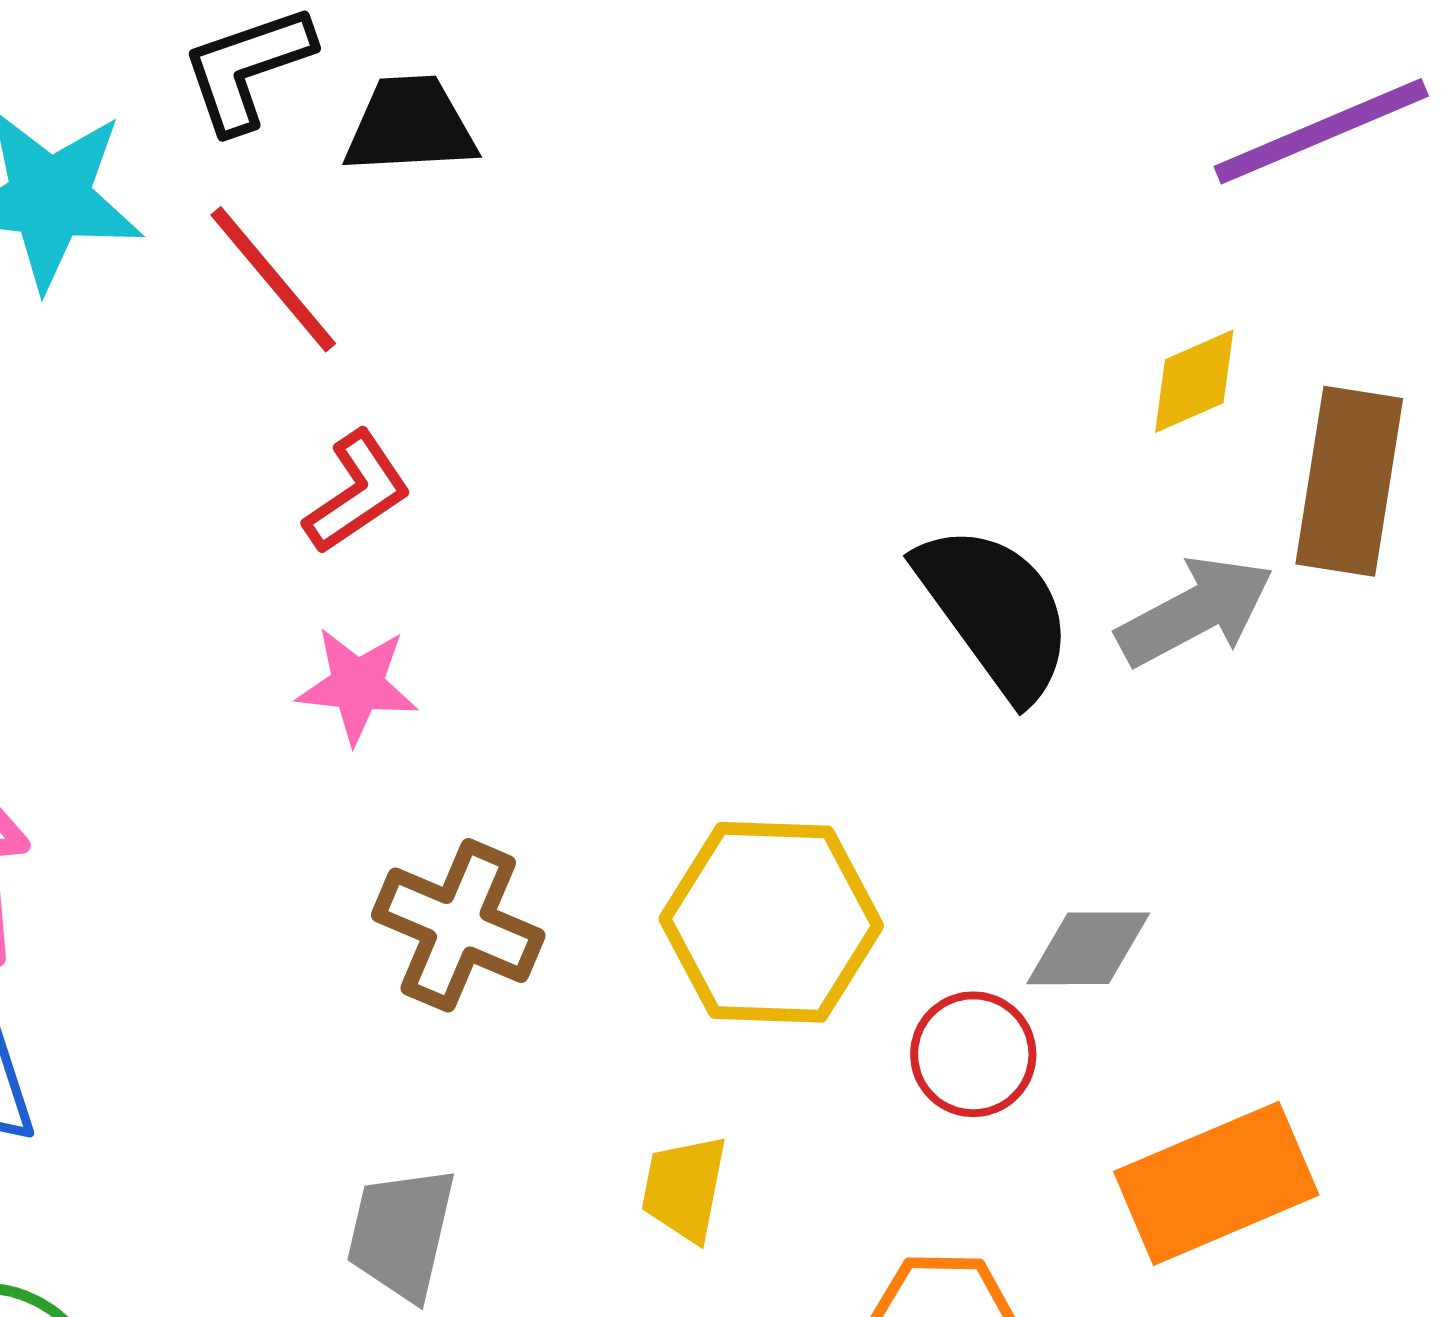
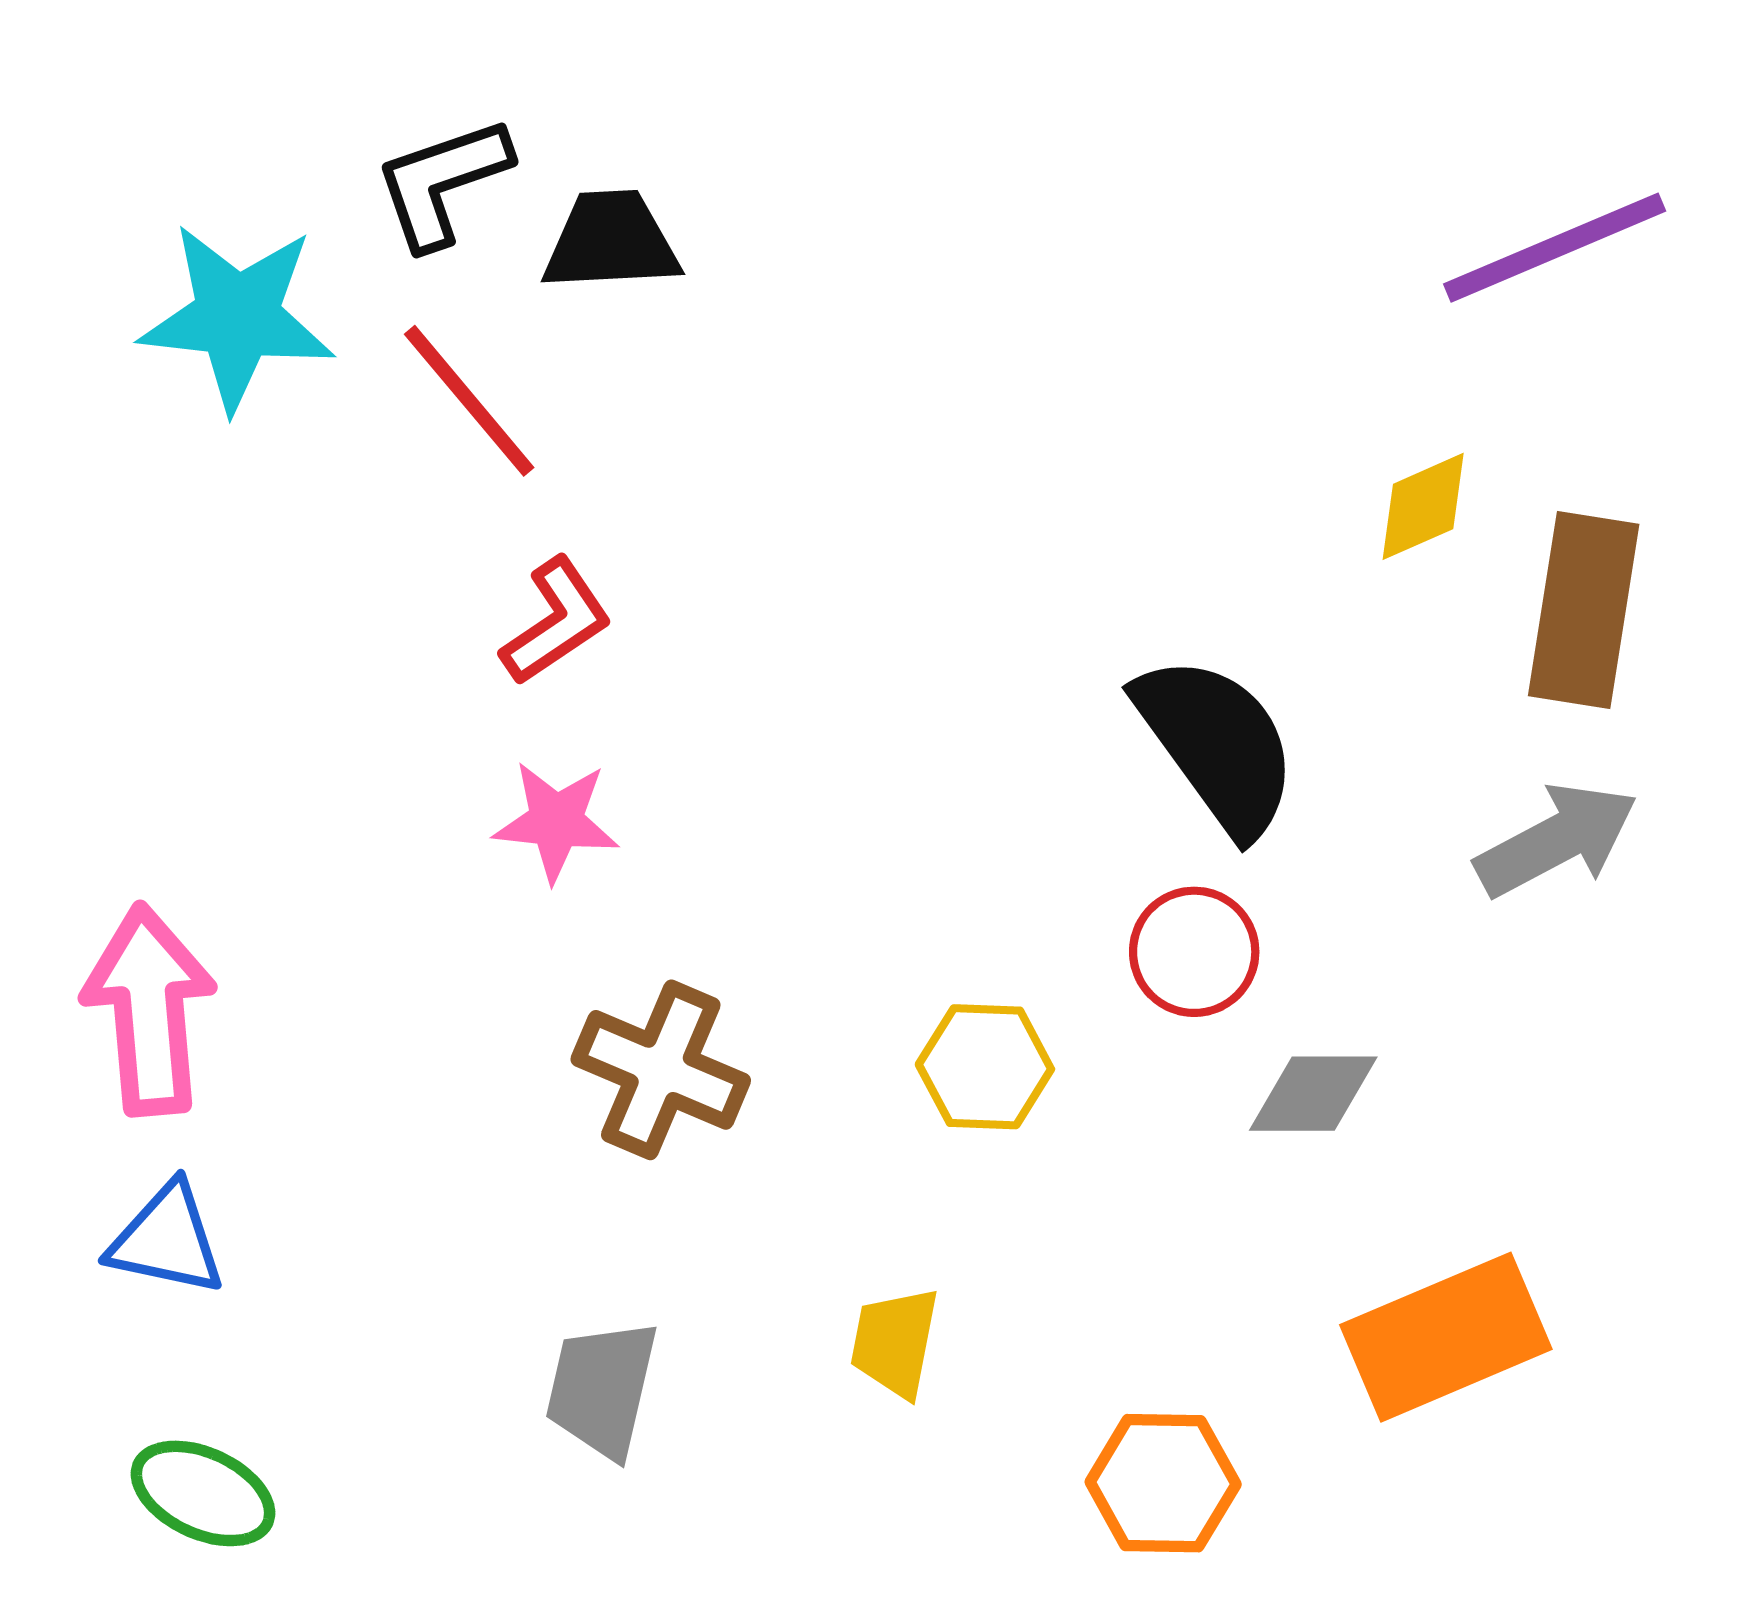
gray arrow: (1195, 611) -> (1557, 840), moved
yellow hexagon: (771, 922) -> (985, 1067), size x0.6
red circle: (973, 1054) -> (1194, 952), moved

